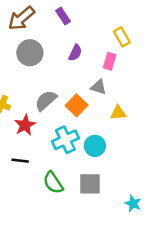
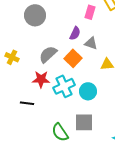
purple semicircle: (75, 53) -> (75, 33), moved
pink rectangle: (110, 61) -> (90, 12), moved
red star: (25, 125) -> (41, 79), moved, turned 30
green semicircle: (53, 183) -> (60, 132), moved

